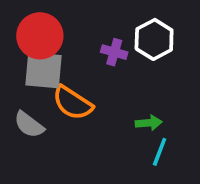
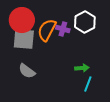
orange semicircle: (73, 103) -> (47, 30), moved, turned 85
gray semicircle: (29, 125) -> (27, 71), moved

